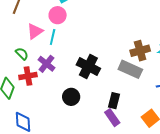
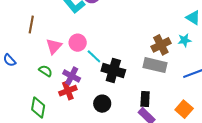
pink circle: (58, 15) -> (78, 43), moved
cyan line: (53, 37) -> (94, 56), moved, turned -49
red cross: (28, 76) -> (68, 91), moved

